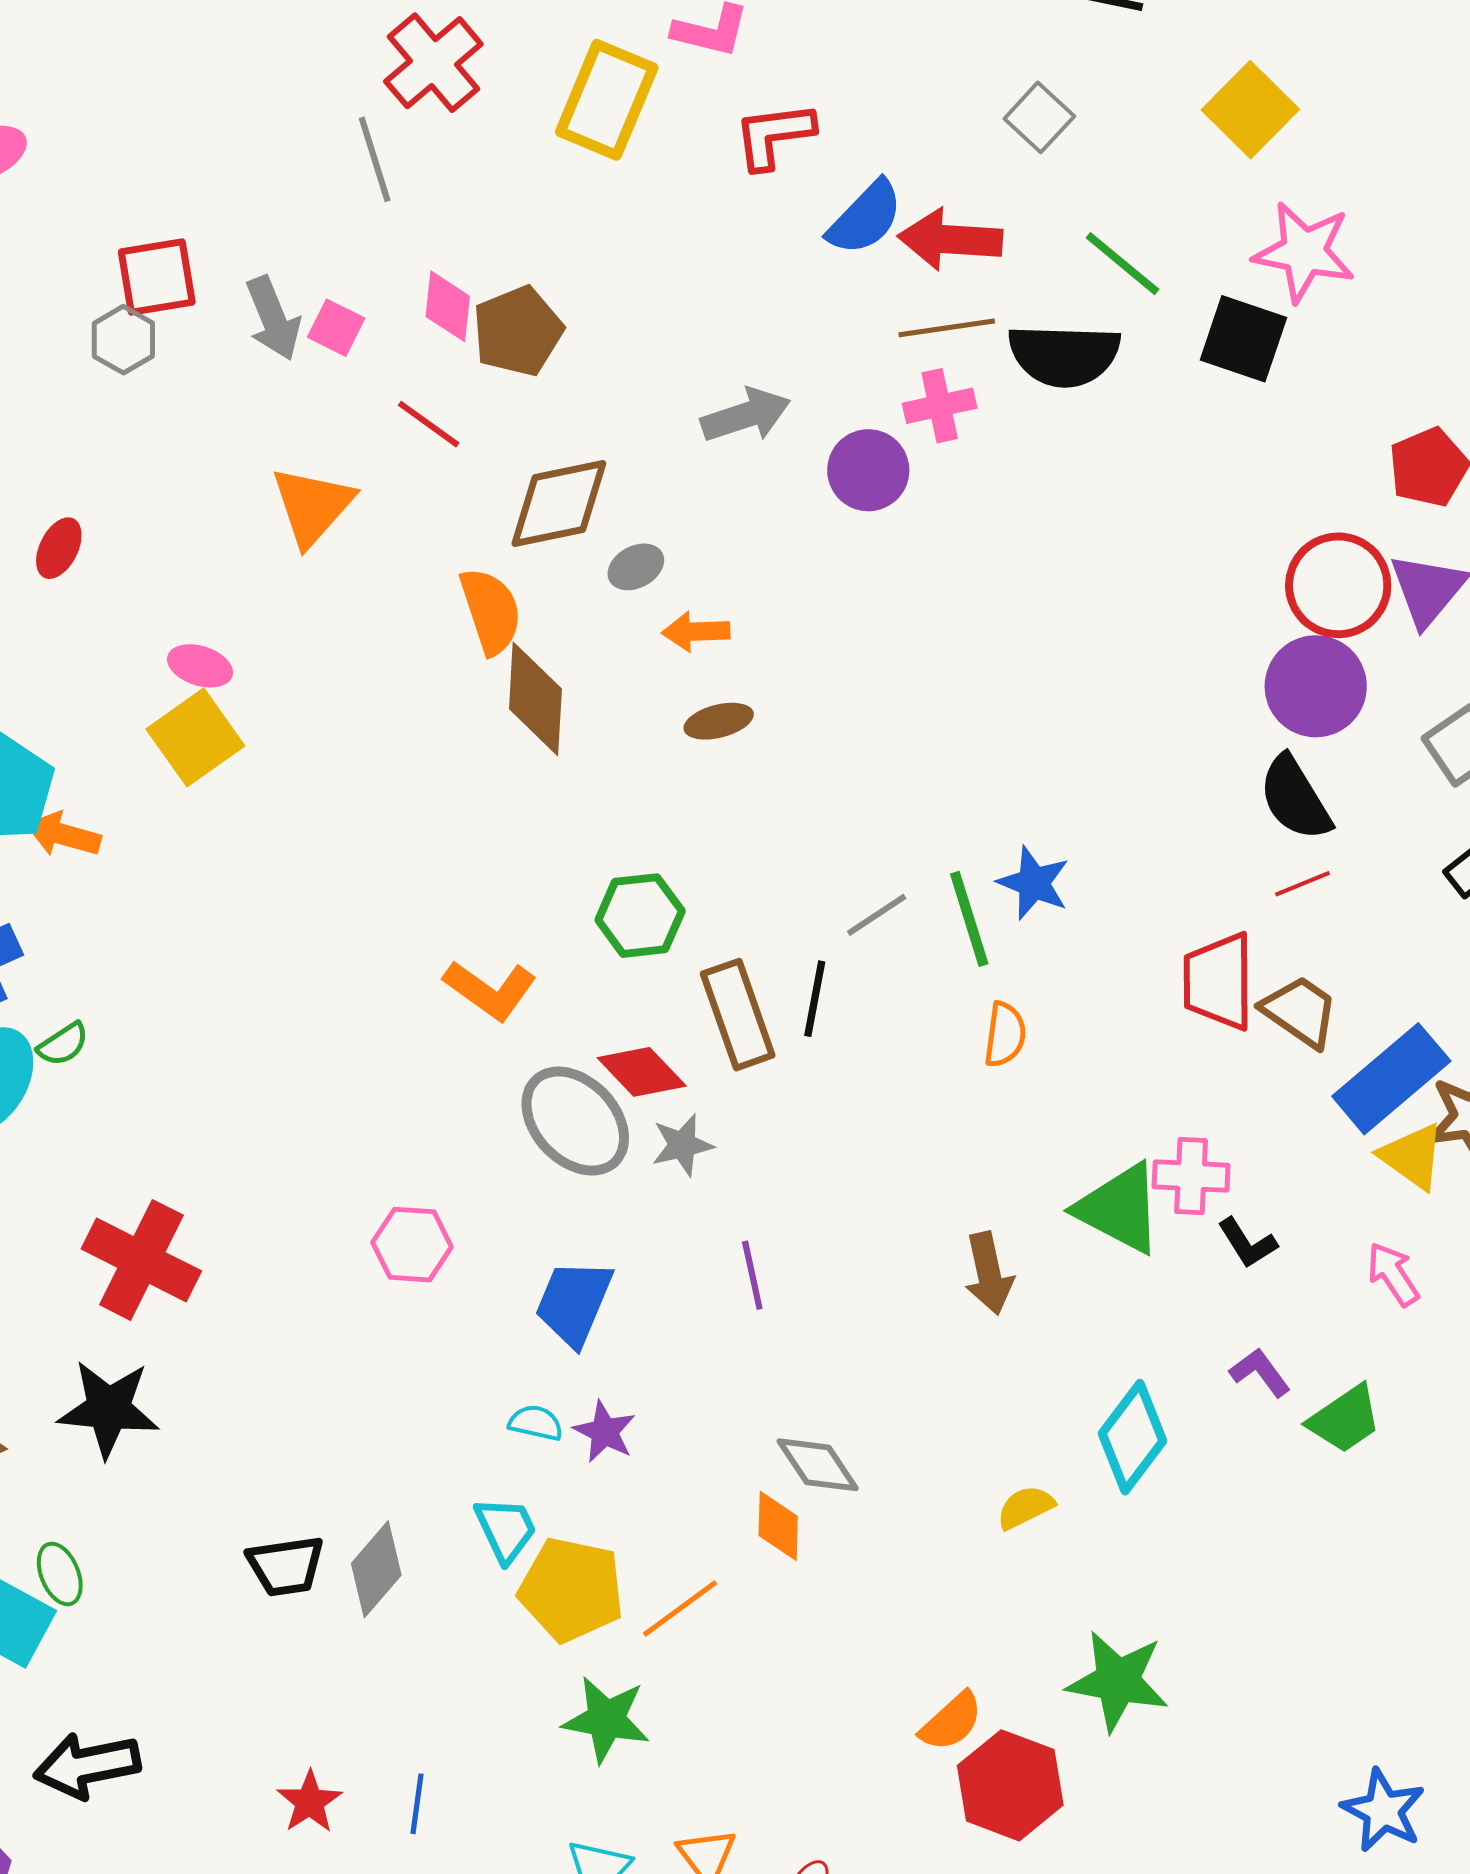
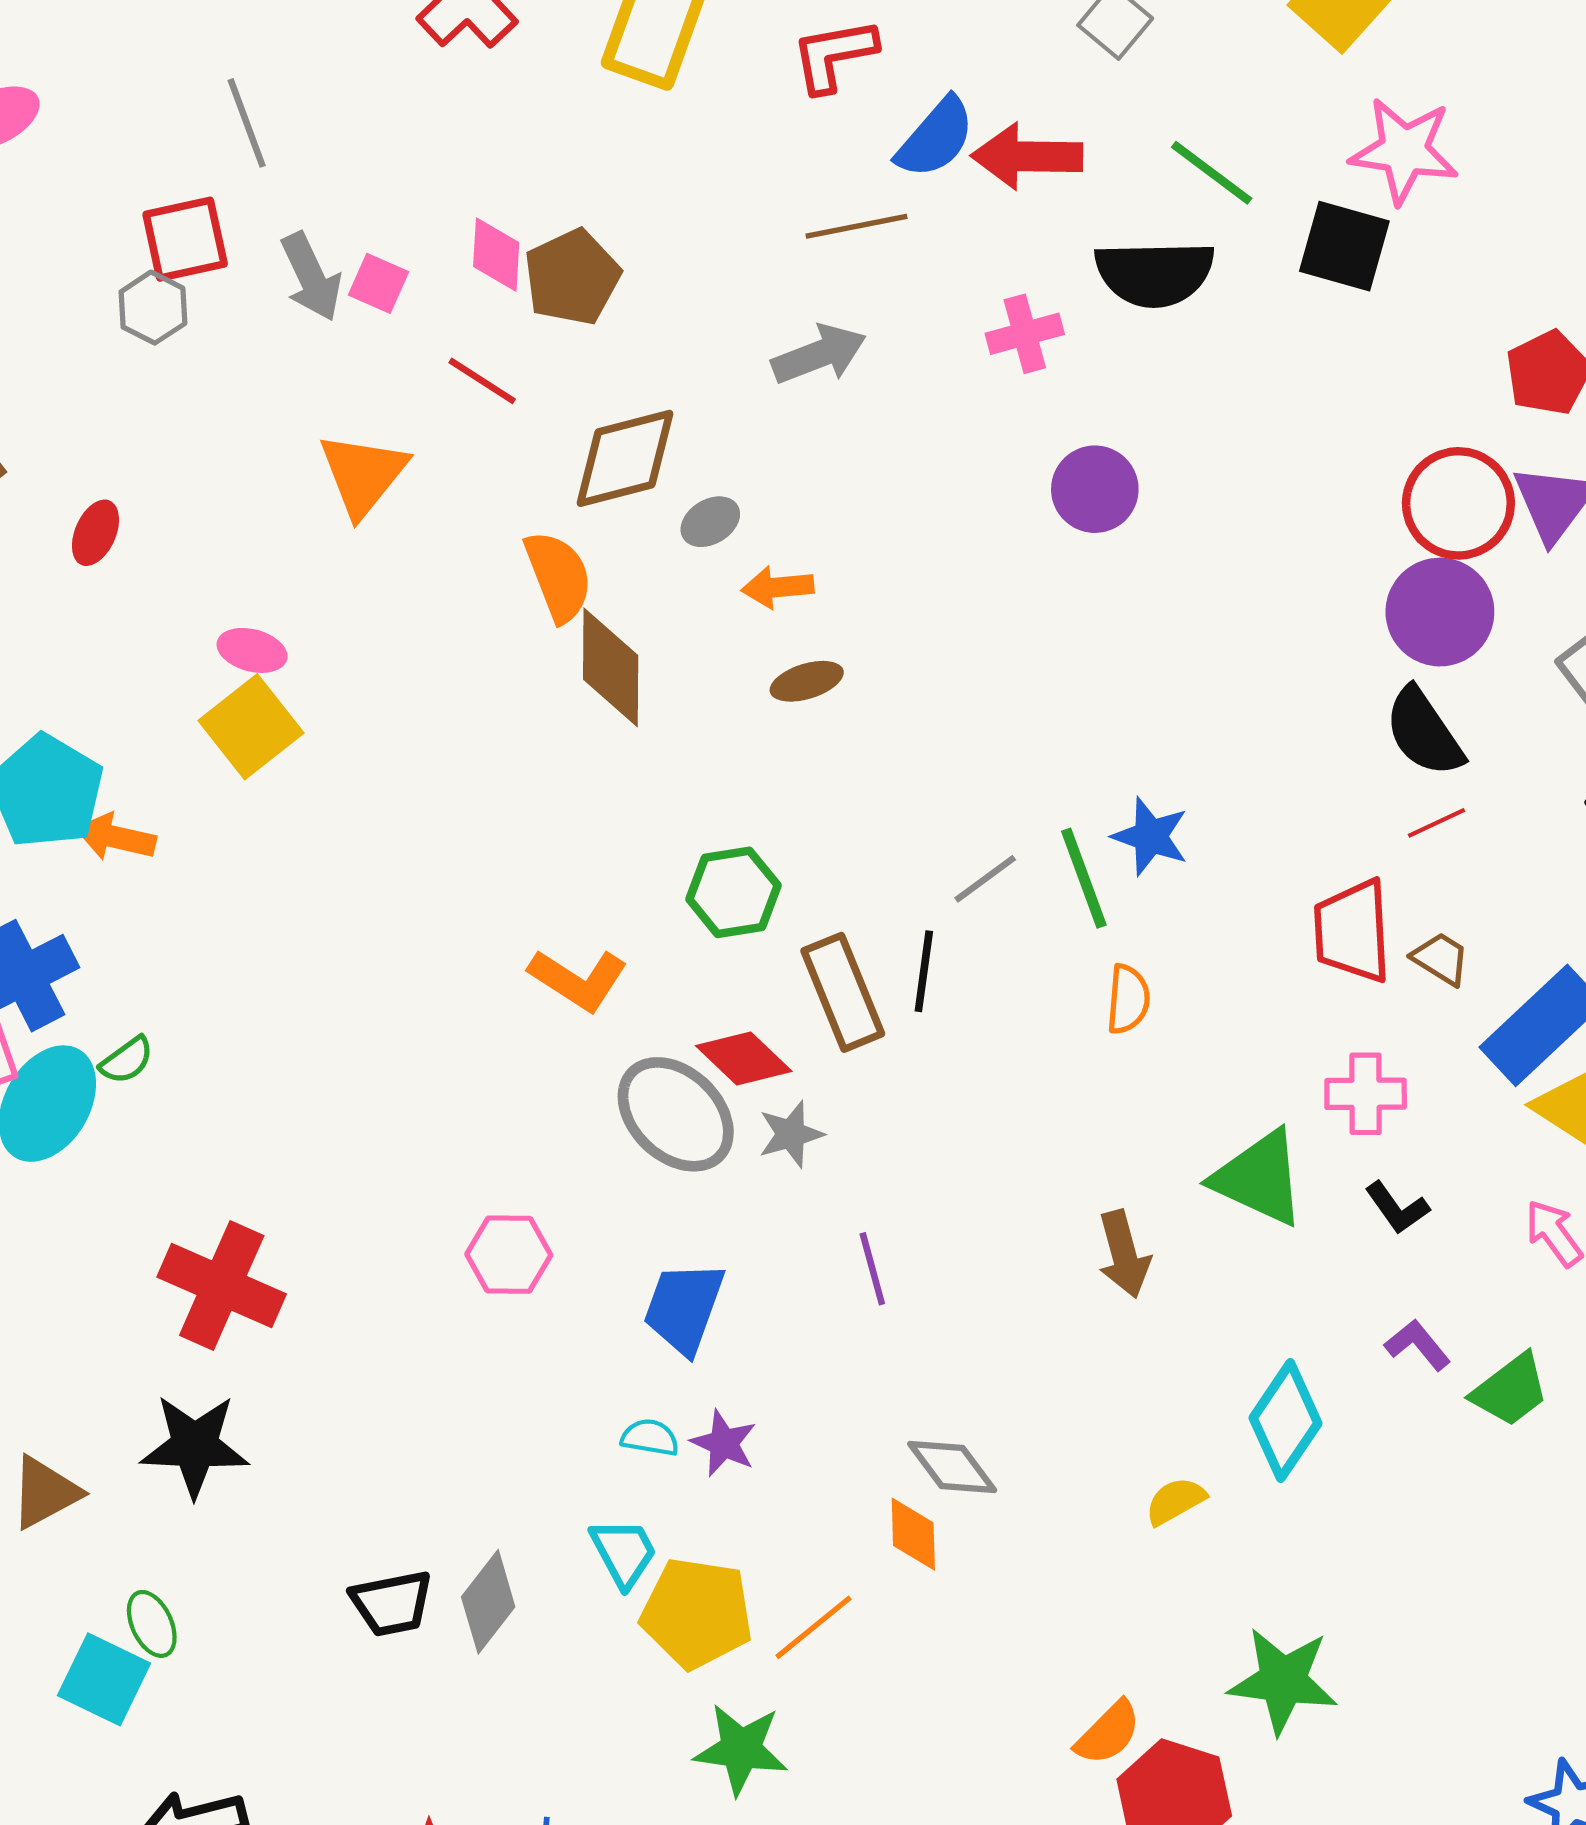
gray line: (375, 159) -> (247, 123), moved
brown line: (947, 328) -> (857, 226), moved
purple circle: (868, 470) -> (1095, 489), moved
brown trapezoid: (1300, 1011) -> (1441, 959), size x0.7
pink cross: (1191, 1176) -> (1366, 1094), moved

